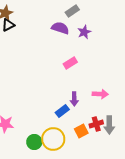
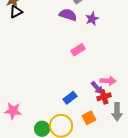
purple arrow: (74, 99) -> (97, 88), moved, turned -40
red cross: (96, 124) -> (104, 97), moved

